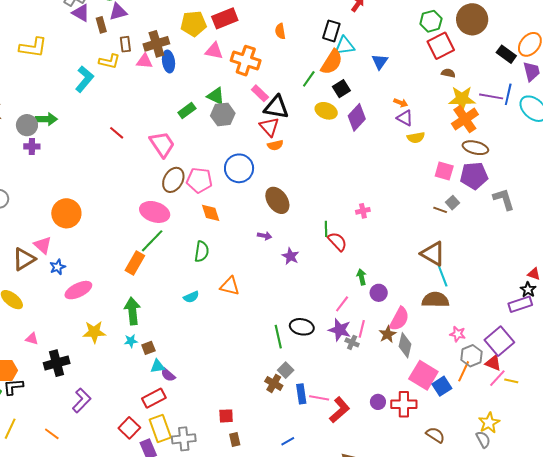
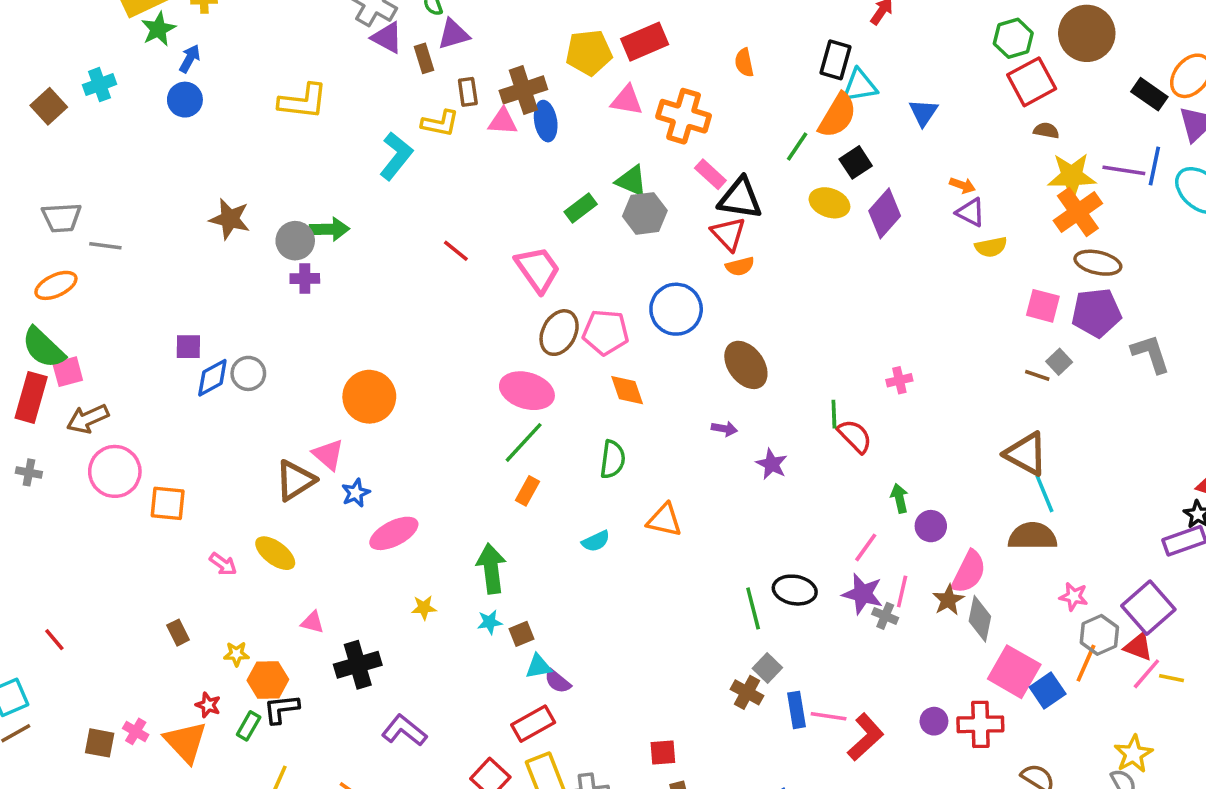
orange rectangle: (135, 263) -> (528, 491), moved, size x0.7
yellow star: (94, 332) -> (424, 608), size x0.6
purple L-shape: (82, 400) -> (404, 731), turned -95

